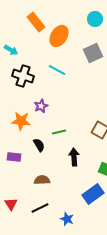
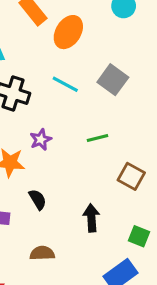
gray square: (93, 53) -> (113, 80), moved, turned -30
green line: (59, 132) -> (97, 138), moved

